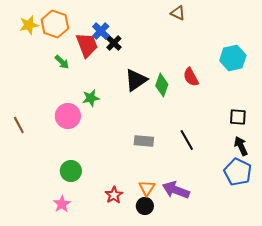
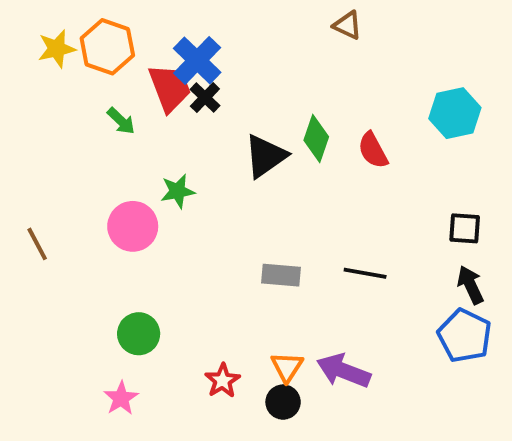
blue cross: (101, 31) -> (197, 60), size x1.4
black cross: (114, 43) -> (205, 98), moved
green diamond: (162, 85) -> (316, 139), moved
black line: (187, 140) -> (365, 273), turned -50

